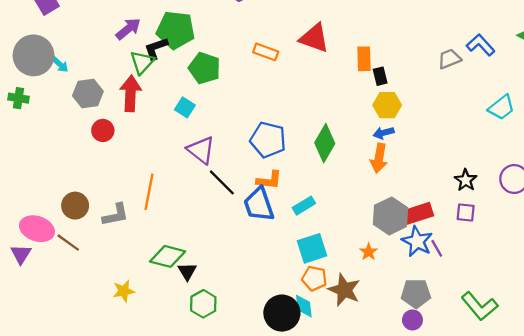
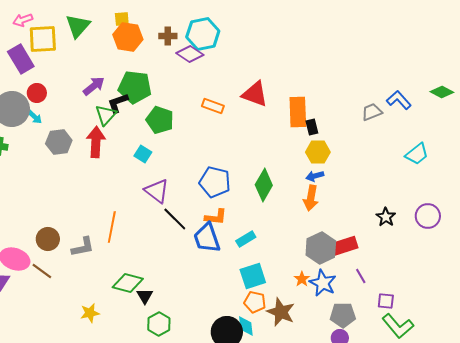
orange rectangle: (364, 59) -> (298, 112), size x1.4
red circle: (103, 130) -> (37, 93), moved
purple square: (466, 213) -> (386, 301), moved
blue star: (417, 241) -> (323, 283), moved

